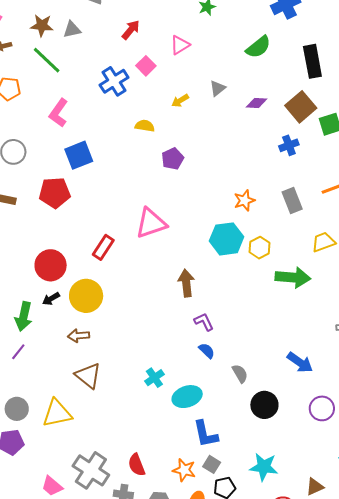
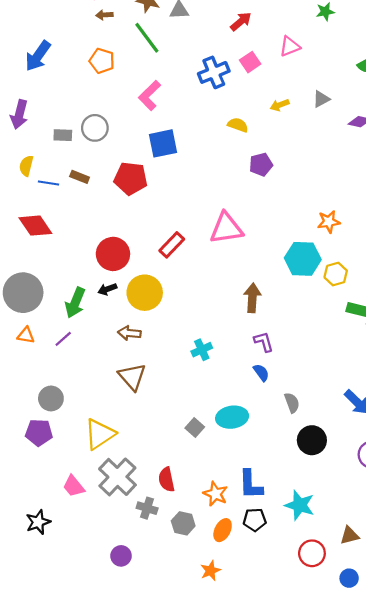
cyan cross: (154, 378) -> (202, 350), moved
yellow triangle: (57, 413) -> (100, 434), moved, turned -32
blue L-shape: (205, 434) -> (251, 484), moved
gray square: (212, 464) -> (195, 427), moved

